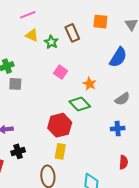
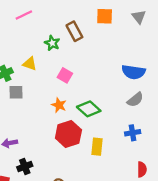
yellow triangle: (32, 35) -> (30, 64), moved
blue semicircle: (118, 57) -> (134, 72), moved, turned 70
orange star: (90, 84) -> (59, 105), moved
yellow rectangle: (60, 151) -> (97, 147), moved

